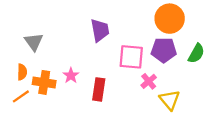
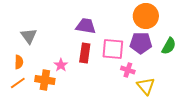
purple trapezoid: (100, 30) -> (86, 26), turned -70
pink cross: (149, 81) -> (128, 70), turned -32
orange cross: (44, 82) -> (45, 80), moved
red rectangle: (99, 89) -> (85, 53), moved

